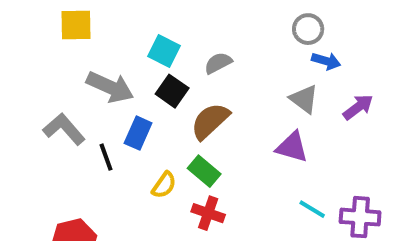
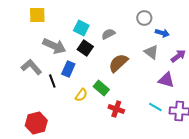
gray circle: (308, 29) -> (144, 18), moved
brown semicircle: (210, 121) -> (118, 63), moved
purple triangle: (292, 147) -> (166, 80), moved
red cross: (208, 213) -> (116, 109), moved

